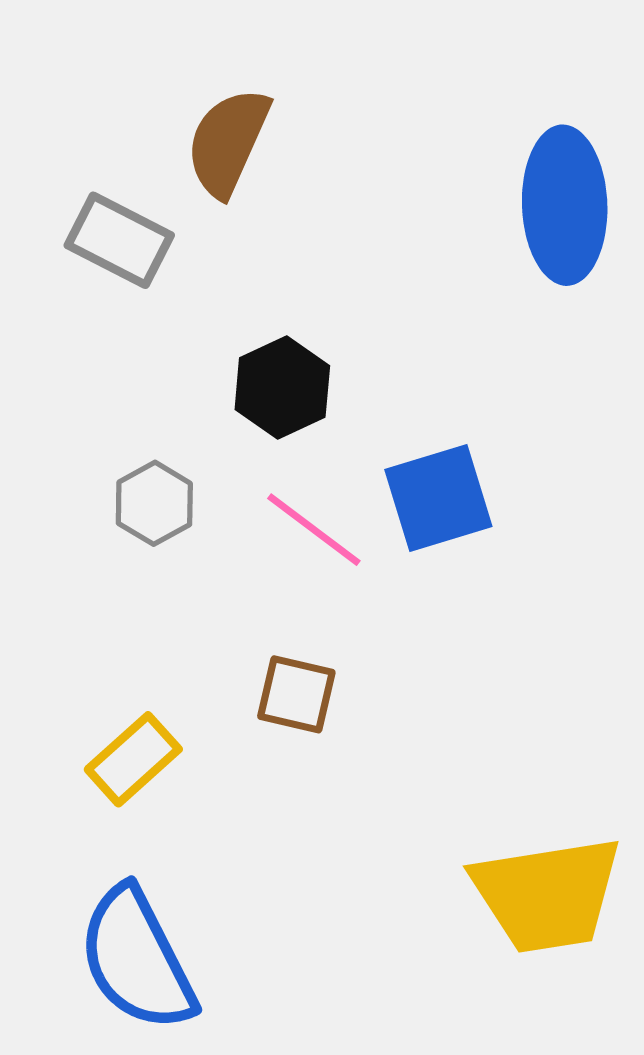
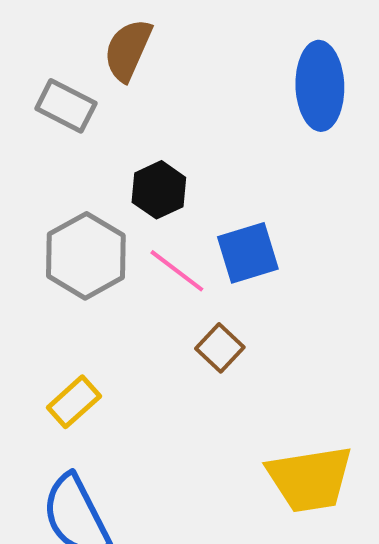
gray hexagon: (154, 503) -> (86, 256), size x1.8
brown square: (296, 694) -> (220, 348), moved, turned 30

